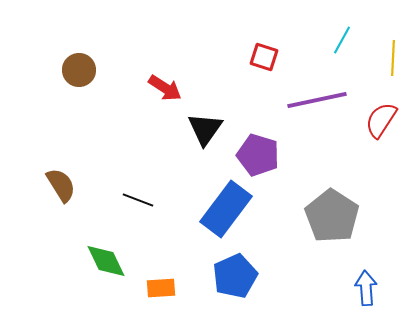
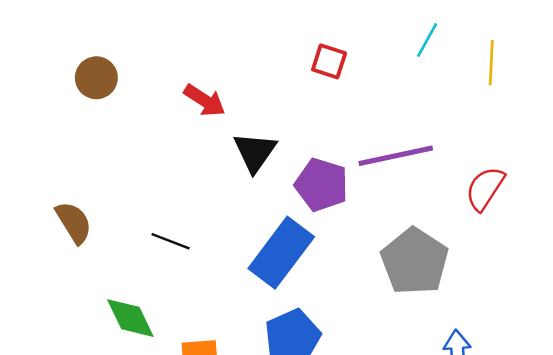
purple line: (317, 100) -> (396, 156), moved
red semicircle: (381, 120) -> (485, 188), moved

